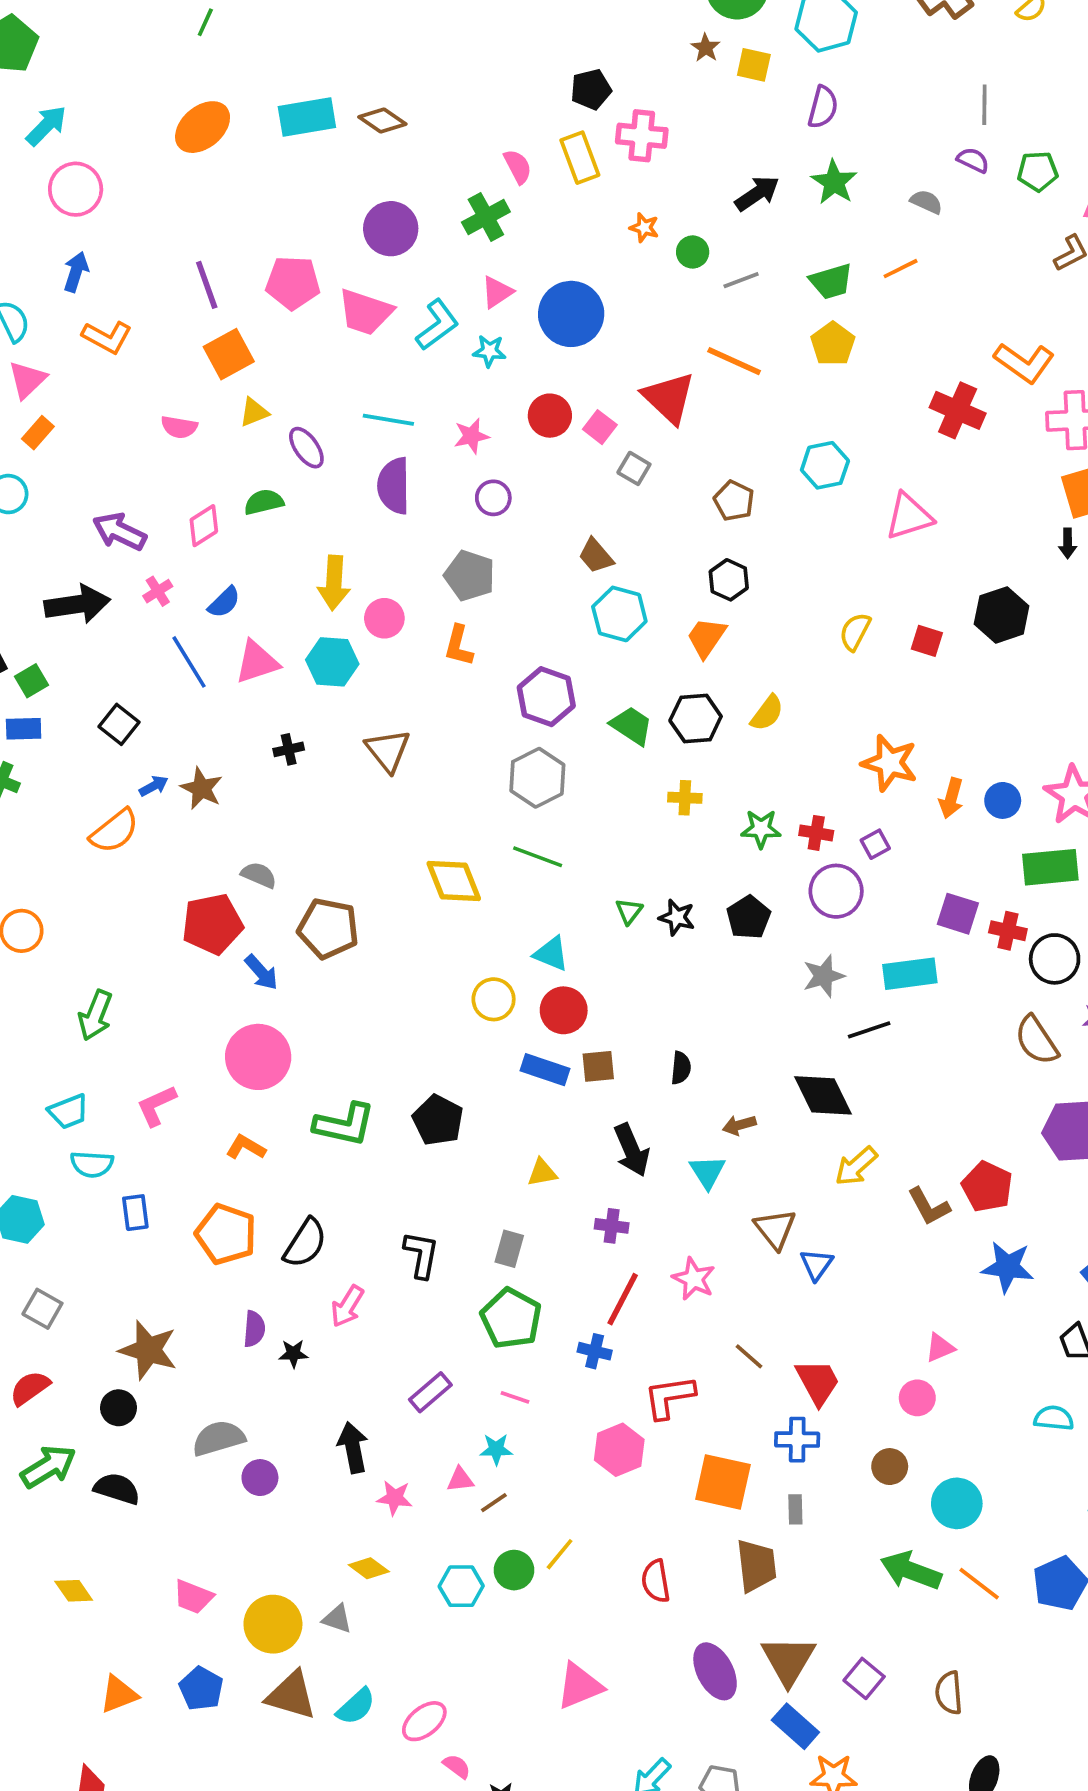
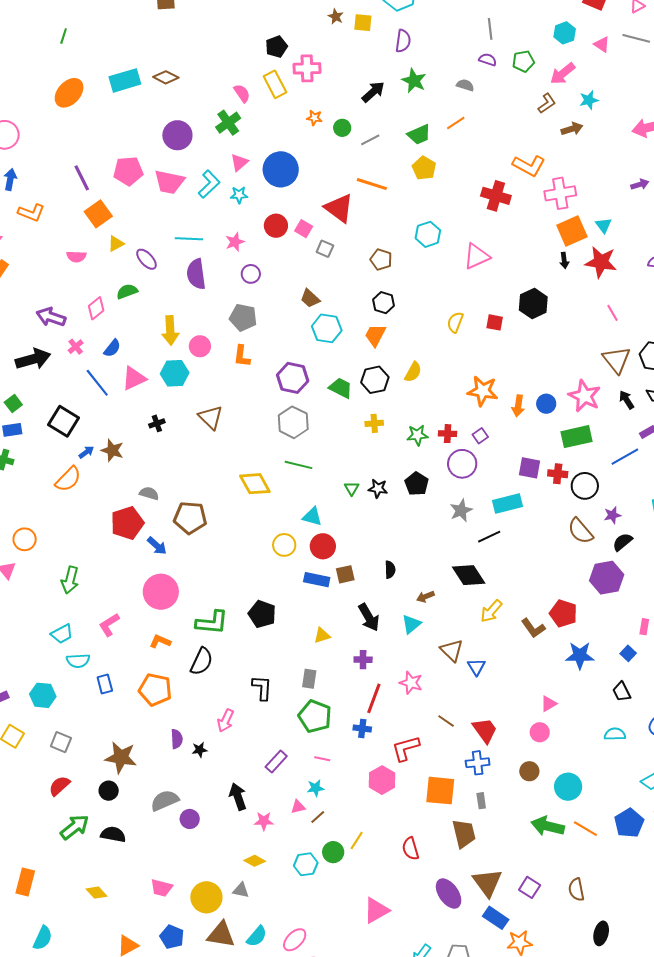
black square: (119, 724) -> (64, 421), size x1.4
cyan triangle: (707, 1172) -> (411, 624), turned 30
black semicircle: (305, 1243) -> (202, 661), moved

